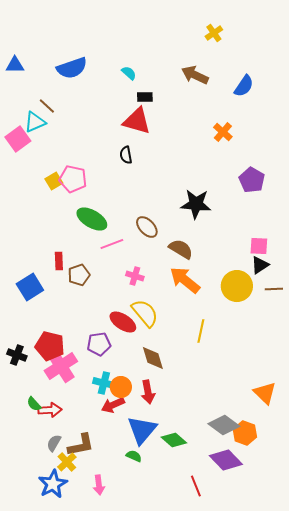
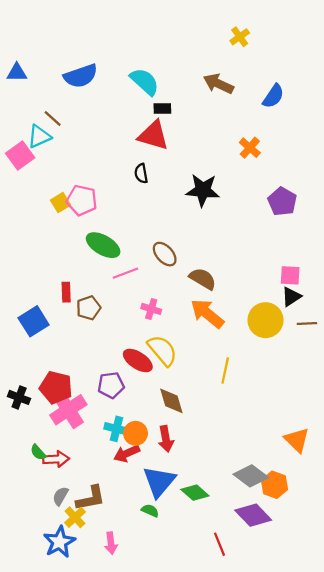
cyan semicircle: (129, 73) -> (145, 82), size x1.8
black star: (196, 204) -> (203, 190), moved

